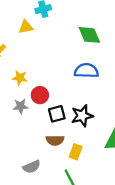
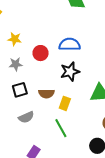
blue semicircle: (86, 71) -> (70, 44), moved
red circle: (40, 95) -> (41, 53), moved
black square: (57, 114) -> (20, 90), moved

